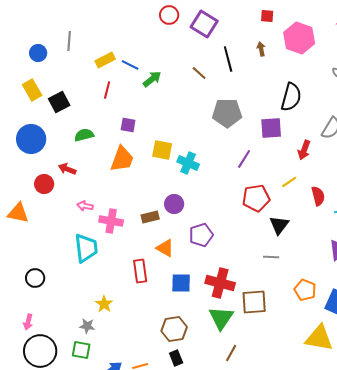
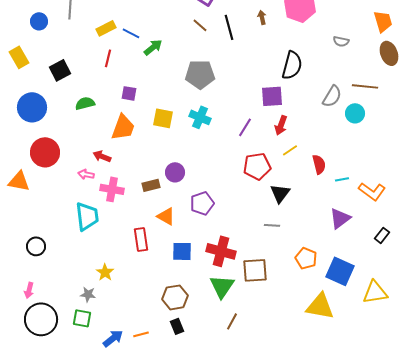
brown line: (199, 73) -> (200, 25), moved
yellow rectangle: (32, 90) -> (19, 57), moved
gray pentagon: (227, 113) -> (200, 74), moved
red arrow: (304, 150) -> (281, 125), moved
cyan cross: (188, 163) -> (200, 117), moved
red arrow: (67, 169) -> (102, 156), moved
red circle: (44, 184) -> (45, 152), size x1.5

